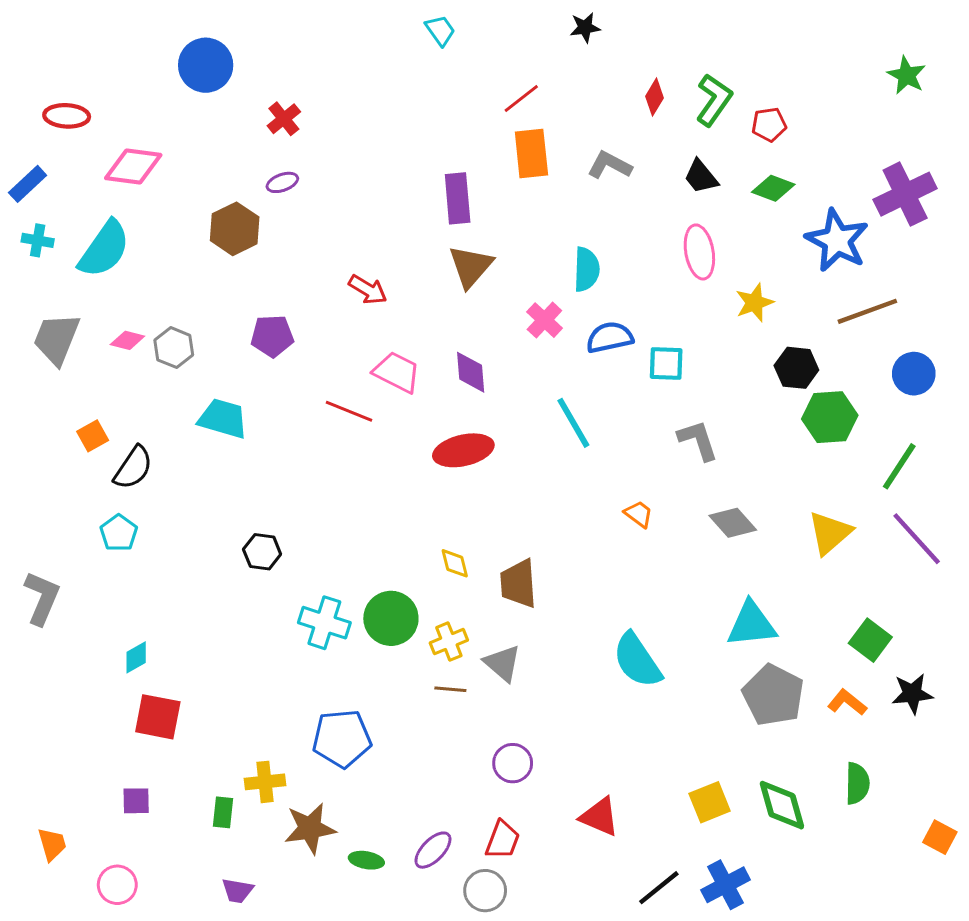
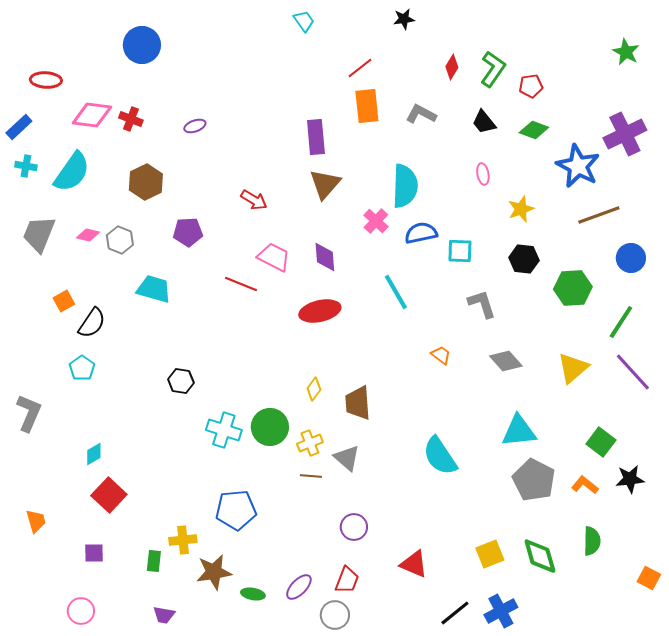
red cross: (284, 119) -> (131, 119), moved, turned -30
brown hexagon: (235, 229) -> (146, 182), moved
pink ellipse: (699, 252) -> (483, 174), size x0.6
cyan semicircle: (586, 269) -> (405, 186), size x1.4
black hexagon: (796, 368) -> (524, 259), moved
yellow diamond: (455, 563) -> (314, 389), turned 50
red square: (158, 717) -> (109, 495), turned 32
orange trapezoid: (52, 844) -> (36, 521), moved

